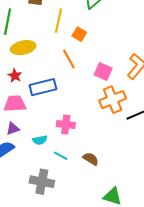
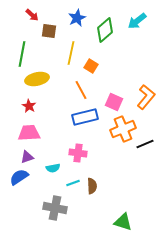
blue rectangle: (43, 87) -> (85, 117), moved
cyan line: (61, 156) -> (73, 183), turned -48
brown semicircle: (91, 159) -> (92, 186), moved, turned 56

